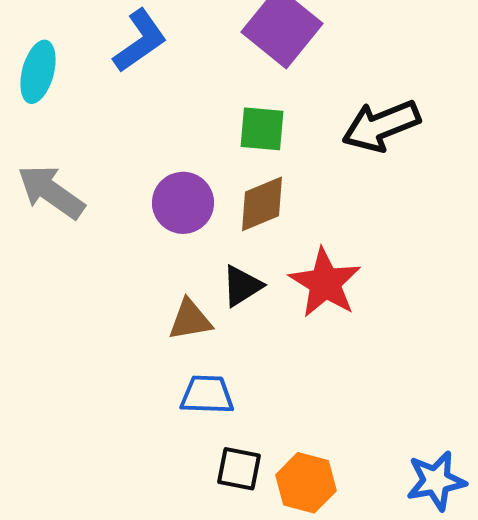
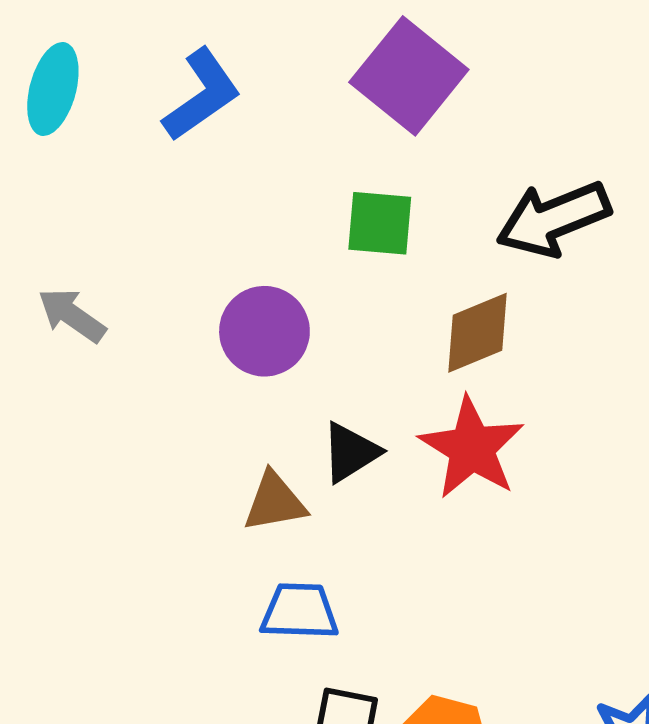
cyan ellipse: (38, 72) -> (53, 89), moved
gray arrow: (51, 192) -> (72, 315), size x0.7
brown diamond: (262, 204) -> (478, 333), moved

